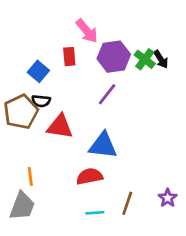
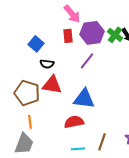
red rectangle: (69, 57) -> (68, 36), moved
black semicircle: (41, 101) -> (47, 64), moved
brown pentagon: (21, 112) -> (27, 93), moved, turned -30

